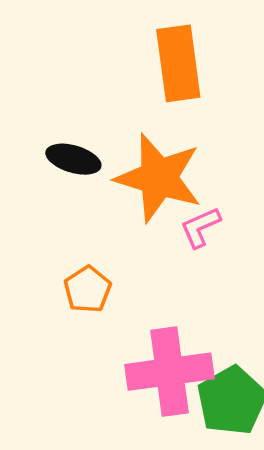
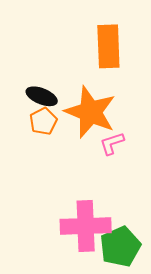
orange pentagon: (88, 289) -> (43, 121), moved

